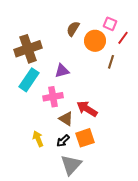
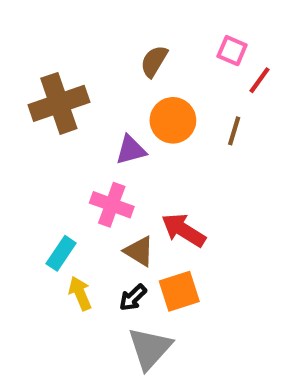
orange circle: (95, 41) -> (173, 120), moved
cyan rectangle: (29, 80) -> (61, 253), moved, size x0.7
pink cross: (53, 97) -> (112, 205), turned 30

